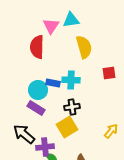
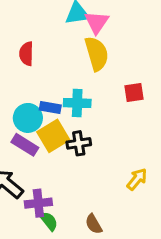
pink triangle: (51, 26) -> (97, 22), moved
red semicircle: (37, 47) -> (26, 54), size x0.7
yellow square: (67, 127) -> (53, 136), moved

